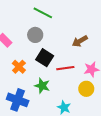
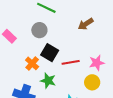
brown arrow: (80, 41) -> (86, 24), moved
orange cross: (19, 67) -> (32, 63), moved

